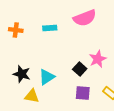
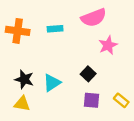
orange cross: (16, 30) -> (18, 31), size x1.5
pink star: (98, 59) -> (108, 45), moved
yellow triangle: (32, 96) -> (22, 104), moved

